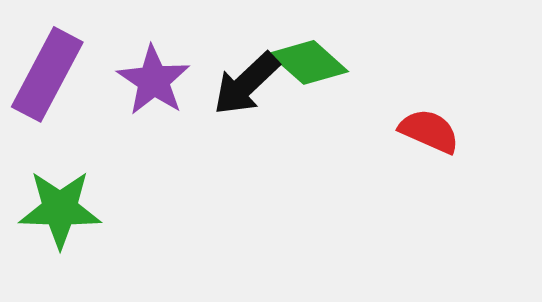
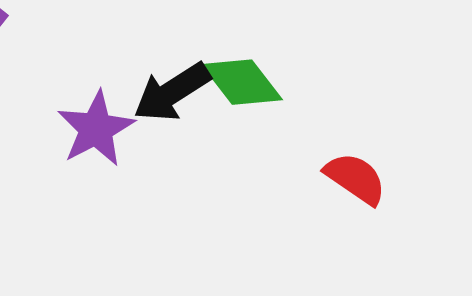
purple star: (154, 80) -> (96, 129), moved

